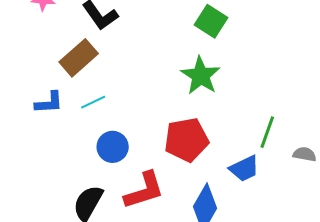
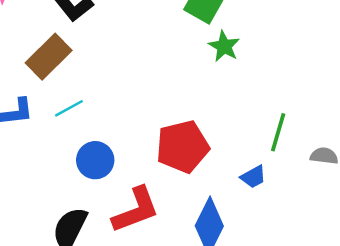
green star: (201, 76) -> (224, 46), moved, size x0.7
blue trapezoid: (244, 168) -> (253, 177), size x0.7

